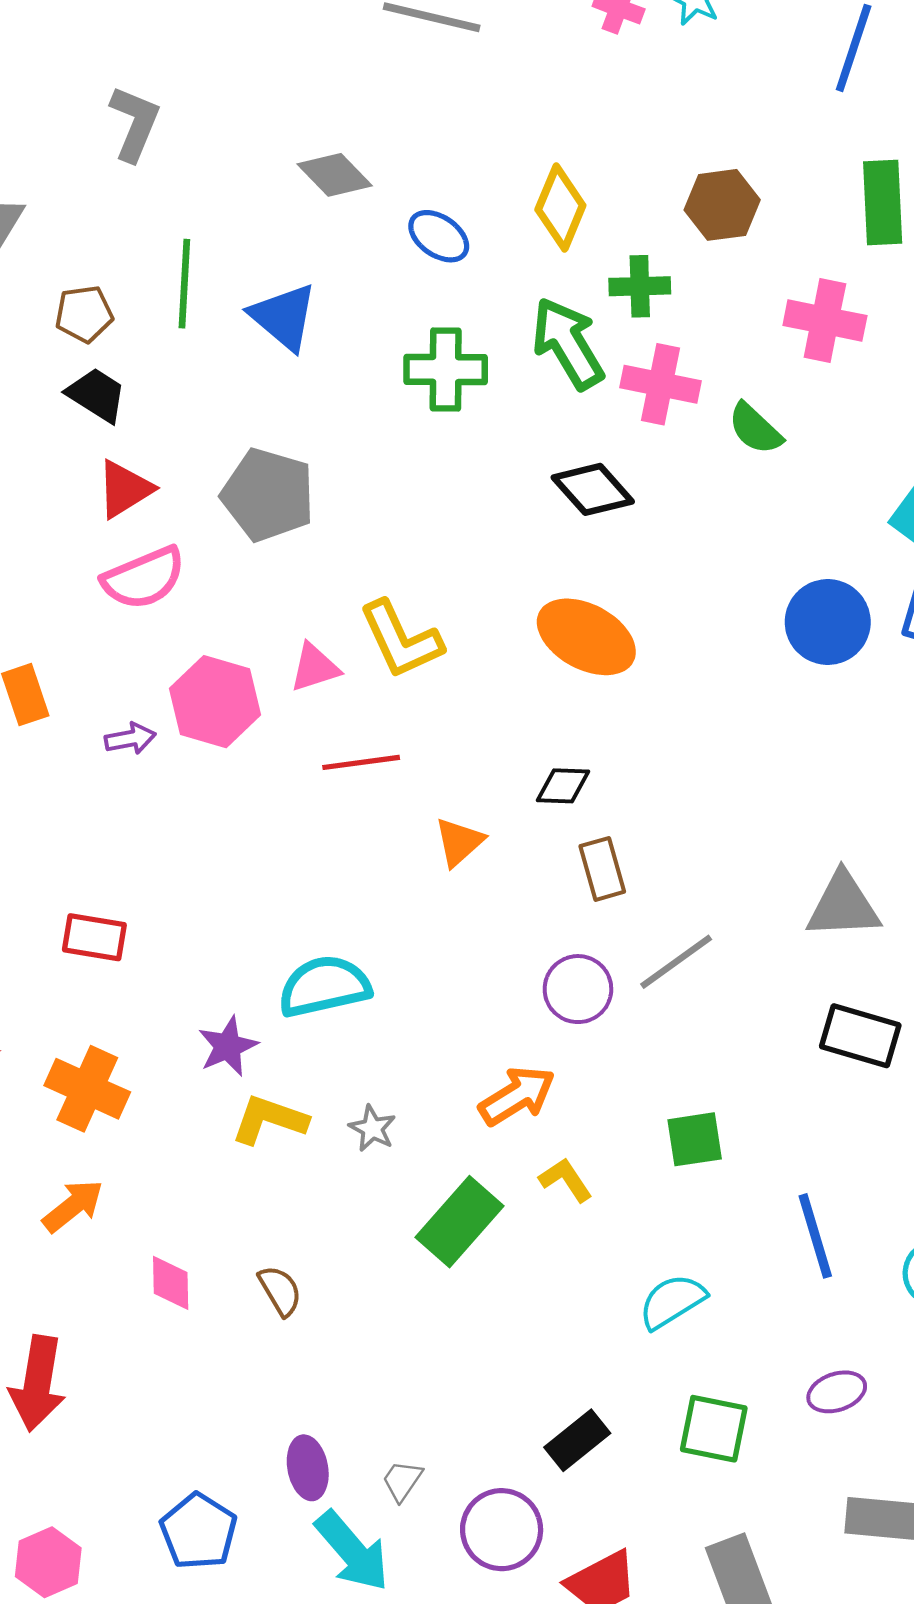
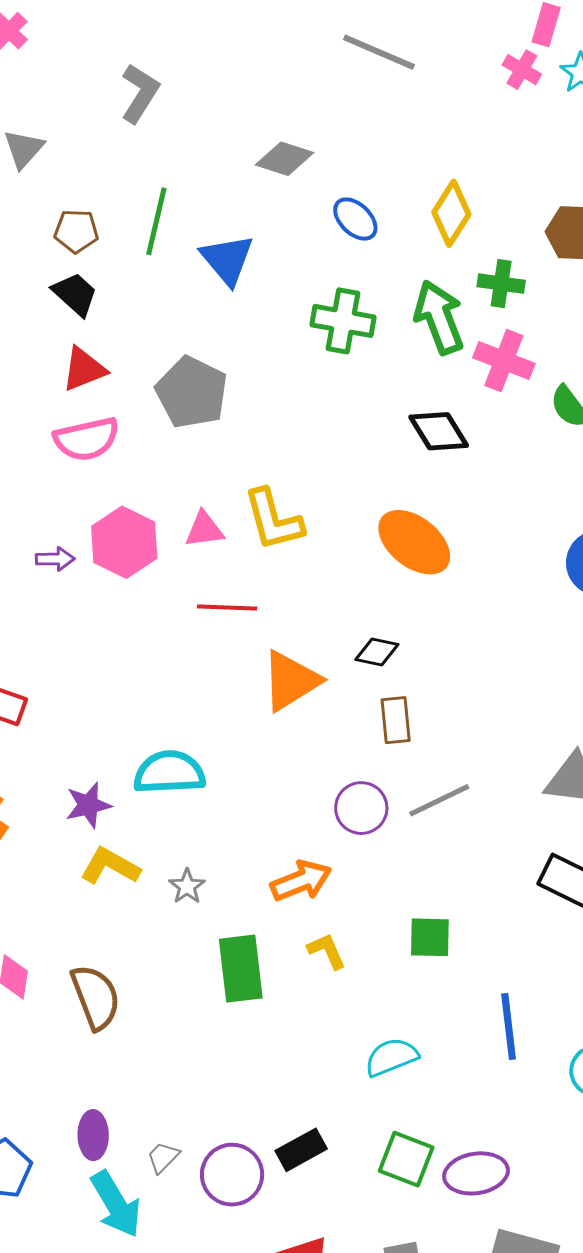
gray diamond: (335, 175) -> (285, 159), turned -38
orange triangle: (459, 842) -> (291, 681), size x1.6
green rectangle: (459, 1222) -> (241, 969), turned -58
brown semicircle: (280, 1291) -> (96, 997), size x1.6
purple ellipse: (837, 1392) -> (476, 1173), moved, size x1.4
purple circle: (502, 1530) -> (232, 1175), moved

